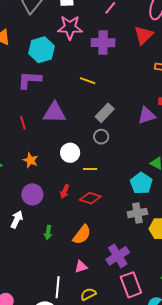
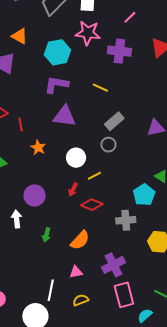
purple L-shape: (30, 80) -> (56, 85), moved
red line: (23, 123) -> (21, 124), moved
orange star: (31, 160) -> (38, 147), moved
yellow line: (90, 169) -> (94, 176), turned -32
red arrow: (65, 191) -> (73, 190), moved
gray cross: (137, 213) -> (126, 220), moved
white arrow: (17, 219) -> (17, 219), turned -36

